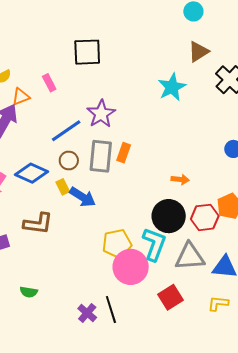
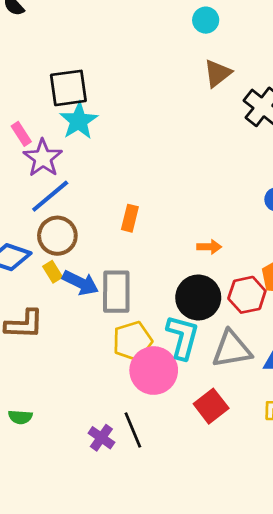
cyan star: (172, 87) -> (79, 121), moved
purple star: (101, 114) -> (43, 158), moved
gray rectangle: (101, 156) -> (116, 292), moved
brown circle: (69, 161) -> (57, 236), size x1.5

